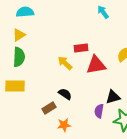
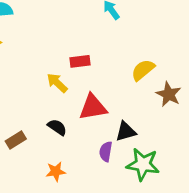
red triangle: (96, 65) -> (93, 107), moved
brown rectangle: (49, 108) -> (16, 140), moved

